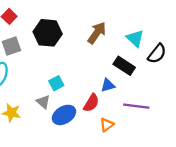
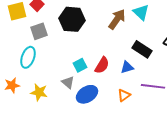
cyan triangle: (135, 38) -> (141, 12), moved
red semicircle: (91, 103) -> (102, 65), moved
orange triangle: (107, 125) -> (124, 95), moved

